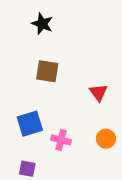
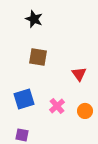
pink cross: (61, 140) -> (57, 106), moved, turned 35

